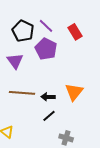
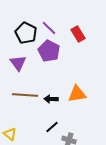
orange triangle: (74, 92) -> (77, 94), turned 42
black line: (49, 116) -> (52, 127), moved

